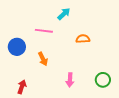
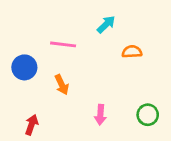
cyan arrow: (64, 14) -> (106, 24), moved
orange semicircle: (83, 39) -> (132, 52), moved

